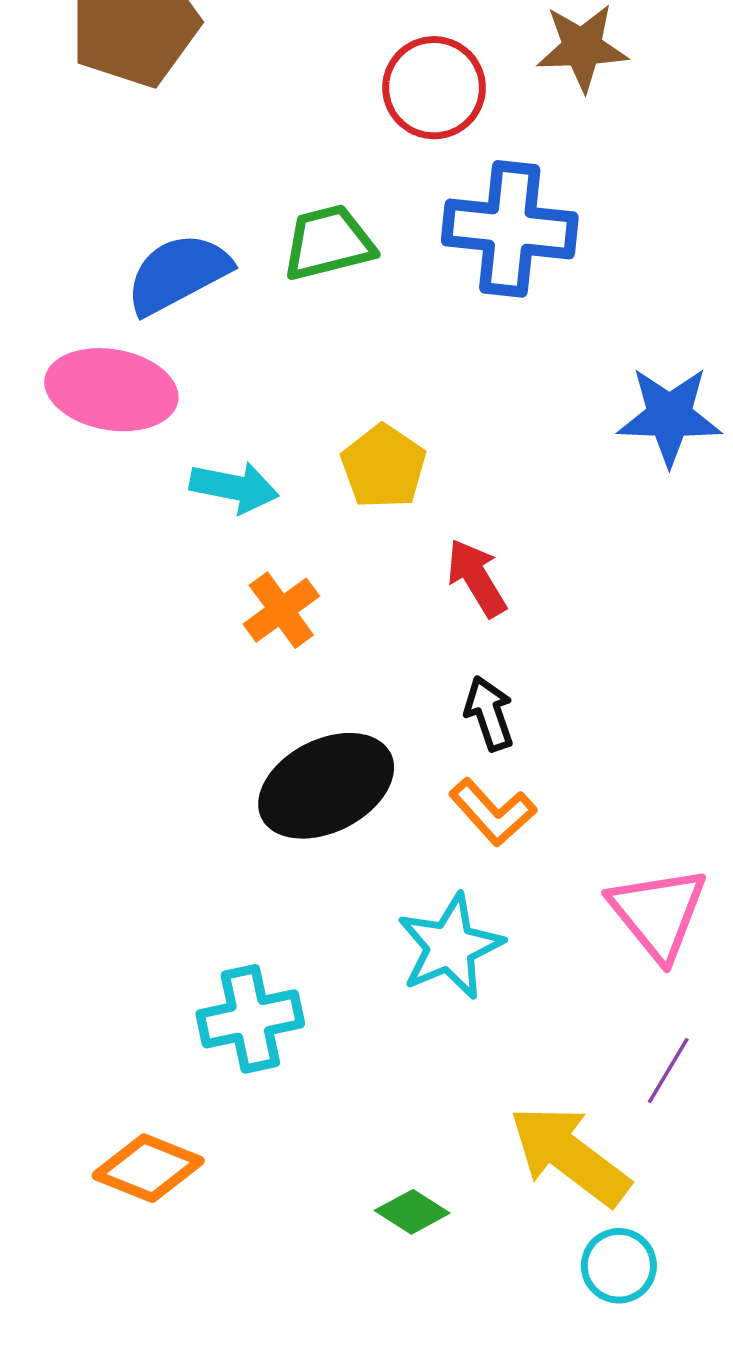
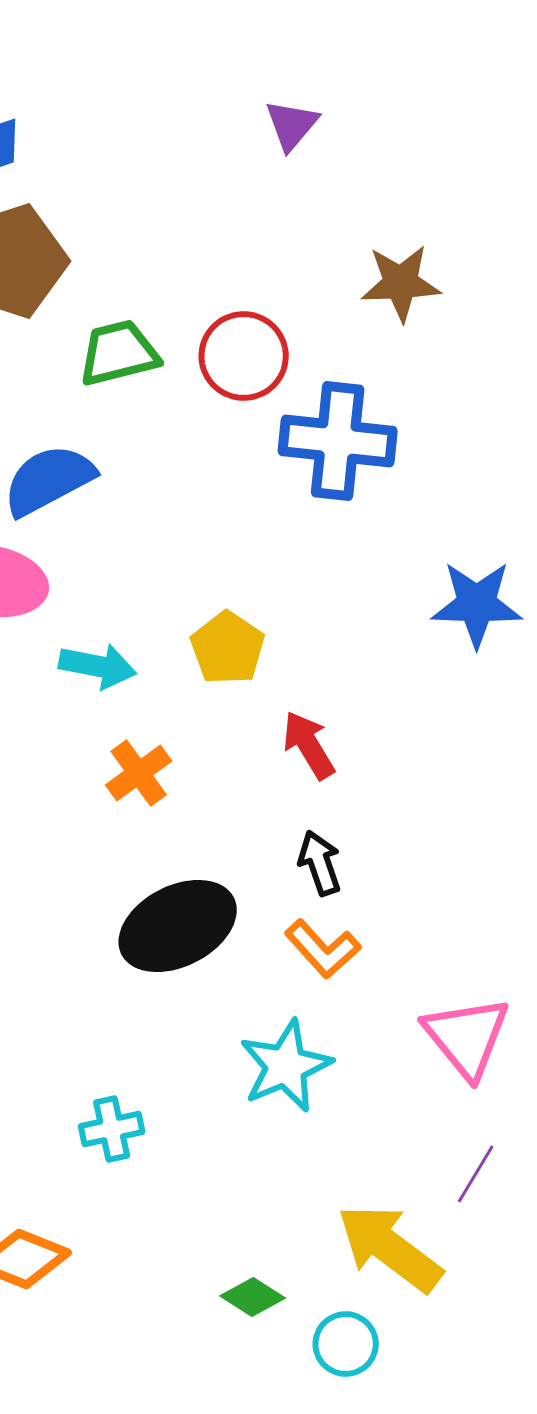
red circle: (434, 88) -> (244, 356), moved
green trapezoid: (328, 243) -> (119, 353), moved
cyan cross: (250, 1019) -> (112, 1129), size x0.7
cyan circle: (619, 1266) -> (346, 1344), moved

